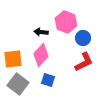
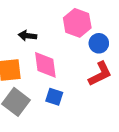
black arrow: (41, 32) -> (27, 36), moved
pink diamond: (41, 55) -> (45, 65), turned -50

